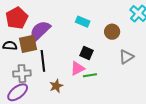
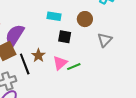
black square: (87, 53) -> (65, 37), moved
brown star: (56, 86) -> (38, 55), moved

